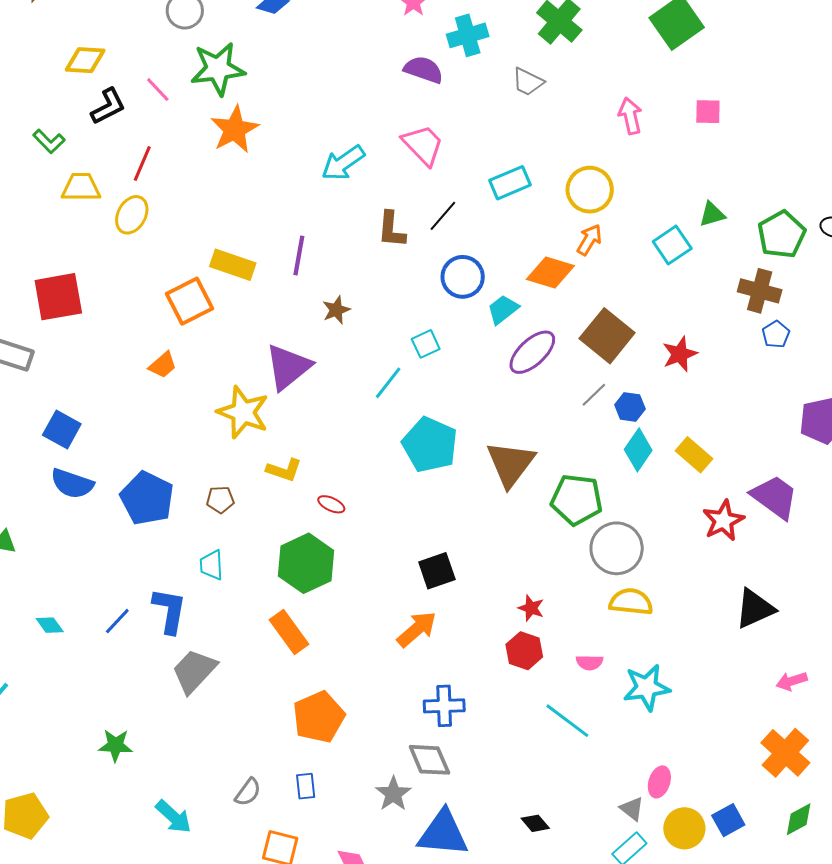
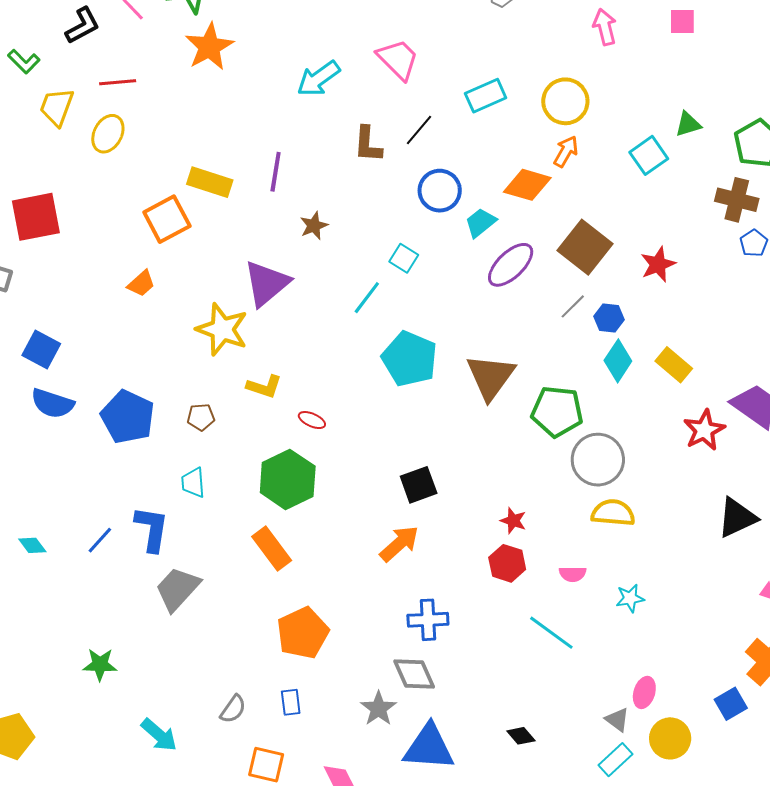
red line: (142, 164) -> (118, 82), turned 63
yellow trapezoid: (81, 187) -> (57, 107), turned -69
cyan square: (426, 344) -> (404, 258), turned -32
cyan star: (647, 687) -> (630, 598), size x0.6
blue square: (728, 820) -> (731, 704), moved

